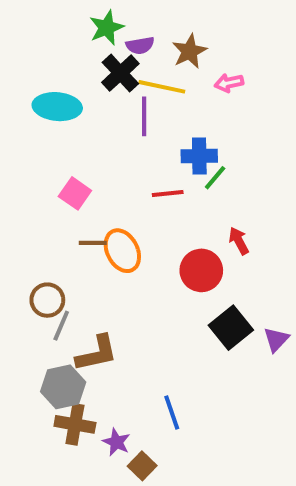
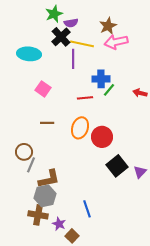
brown star: (189, 51) -> (108, 26), moved
pink arrow: (229, 83) -> (116, 42), size x1.6
pink square: (75, 193) -> (43, 89), moved
red arrow: (239, 241) -> (140, 93), moved, turned -48
orange ellipse: (122, 251) -> (80, 128), moved, turned 45
gray hexagon: (63, 387) -> (45, 196), moved

